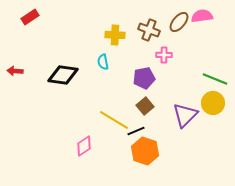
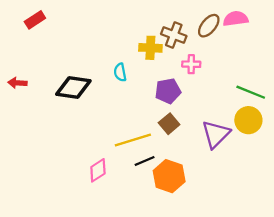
yellow cross: (115, 35) -> (150, 48), moved
yellow line: (114, 120) -> (133, 140), turned -48
black line: (136, 131) -> (145, 161), moved

